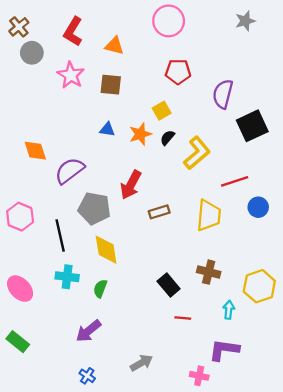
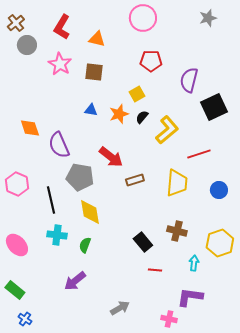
purple semicircle: (70, 171) -> (59, 145), turned -76
red arrow: (131, 185) -> (111, 157), turned -80
blue circle: (258, 207) -> (219, 190), moved
blue cross: (87, 376) -> (25, 319), moved

